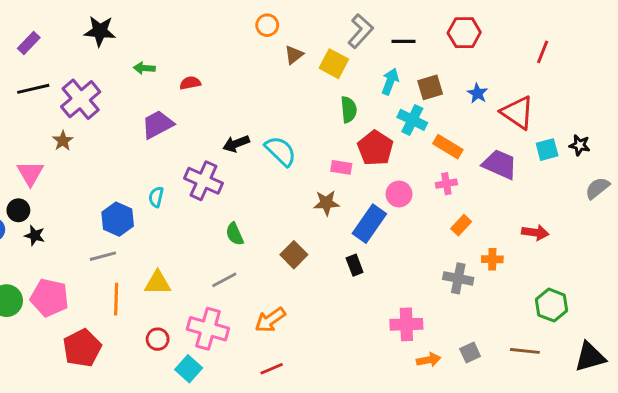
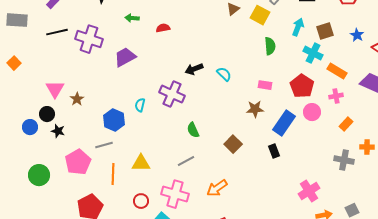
purple cross: (81, 99) -> (89, 39), turned -32
purple trapezoid: (158, 124) -> (125, 57), moved
brown star: (63, 141) -> (77, 99), moved
red pentagon: (375, 148) -> (302, 86), moved
cyan semicircle: (281, 151) -> (224, 74), size x0.7
pink circle: (399, 194) -> (312, 112), moved
pink pentagon: (50, 298) -> (78, 162), moved, turned 30
pink cross: (406, 324) -> (309, 191), turned -30

